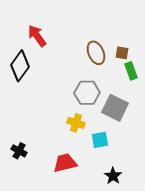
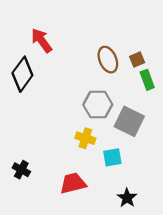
brown square: (122, 53) -> (137, 60), turned -32

